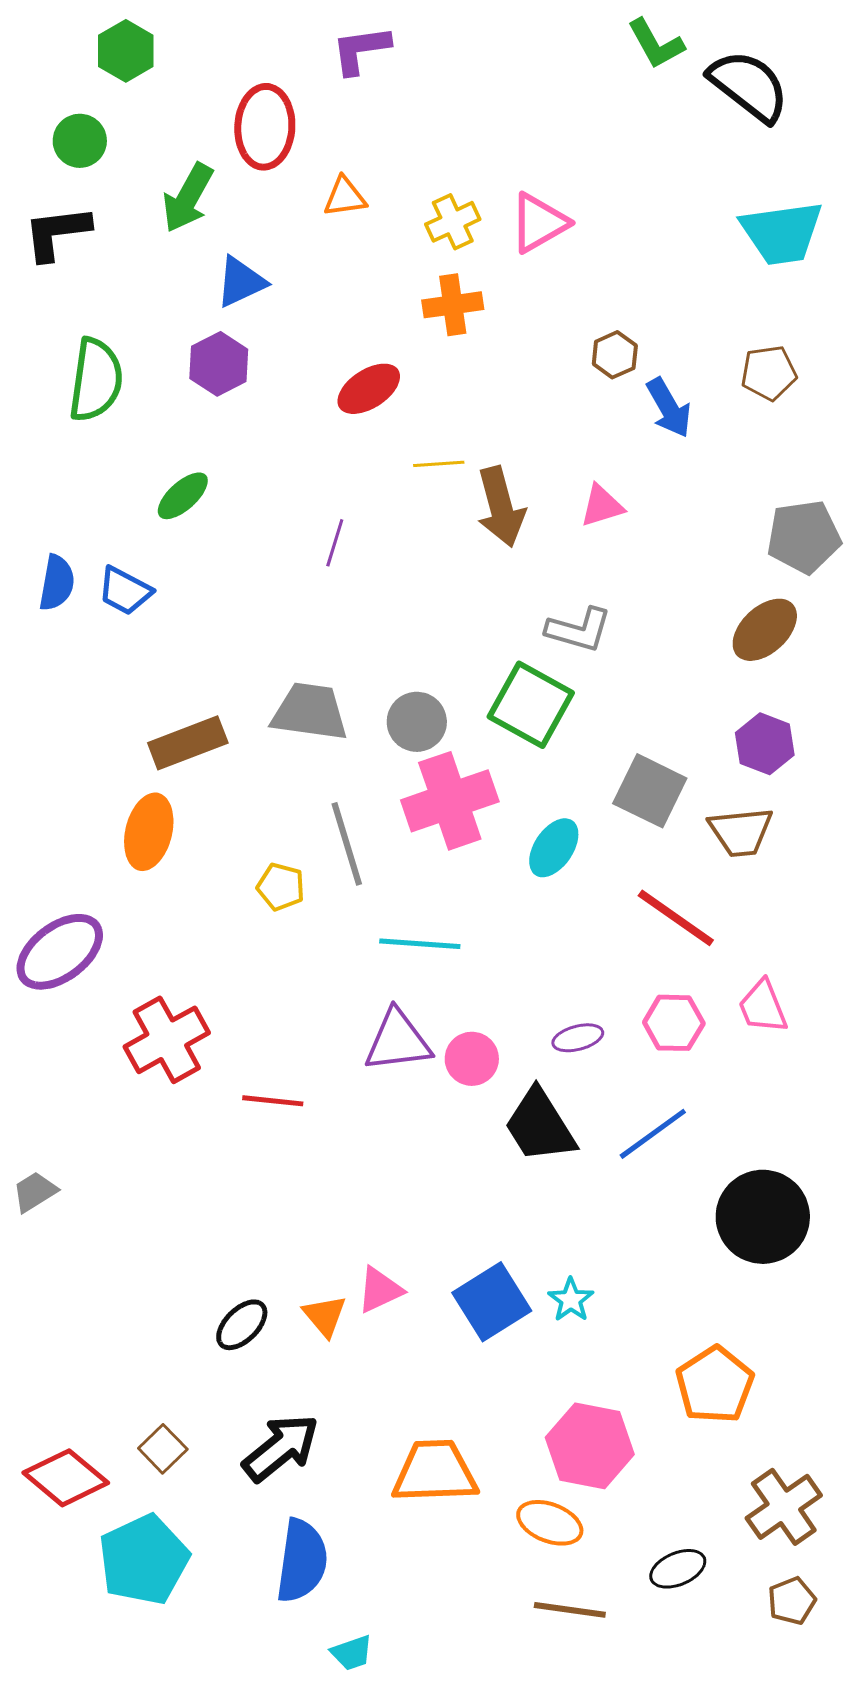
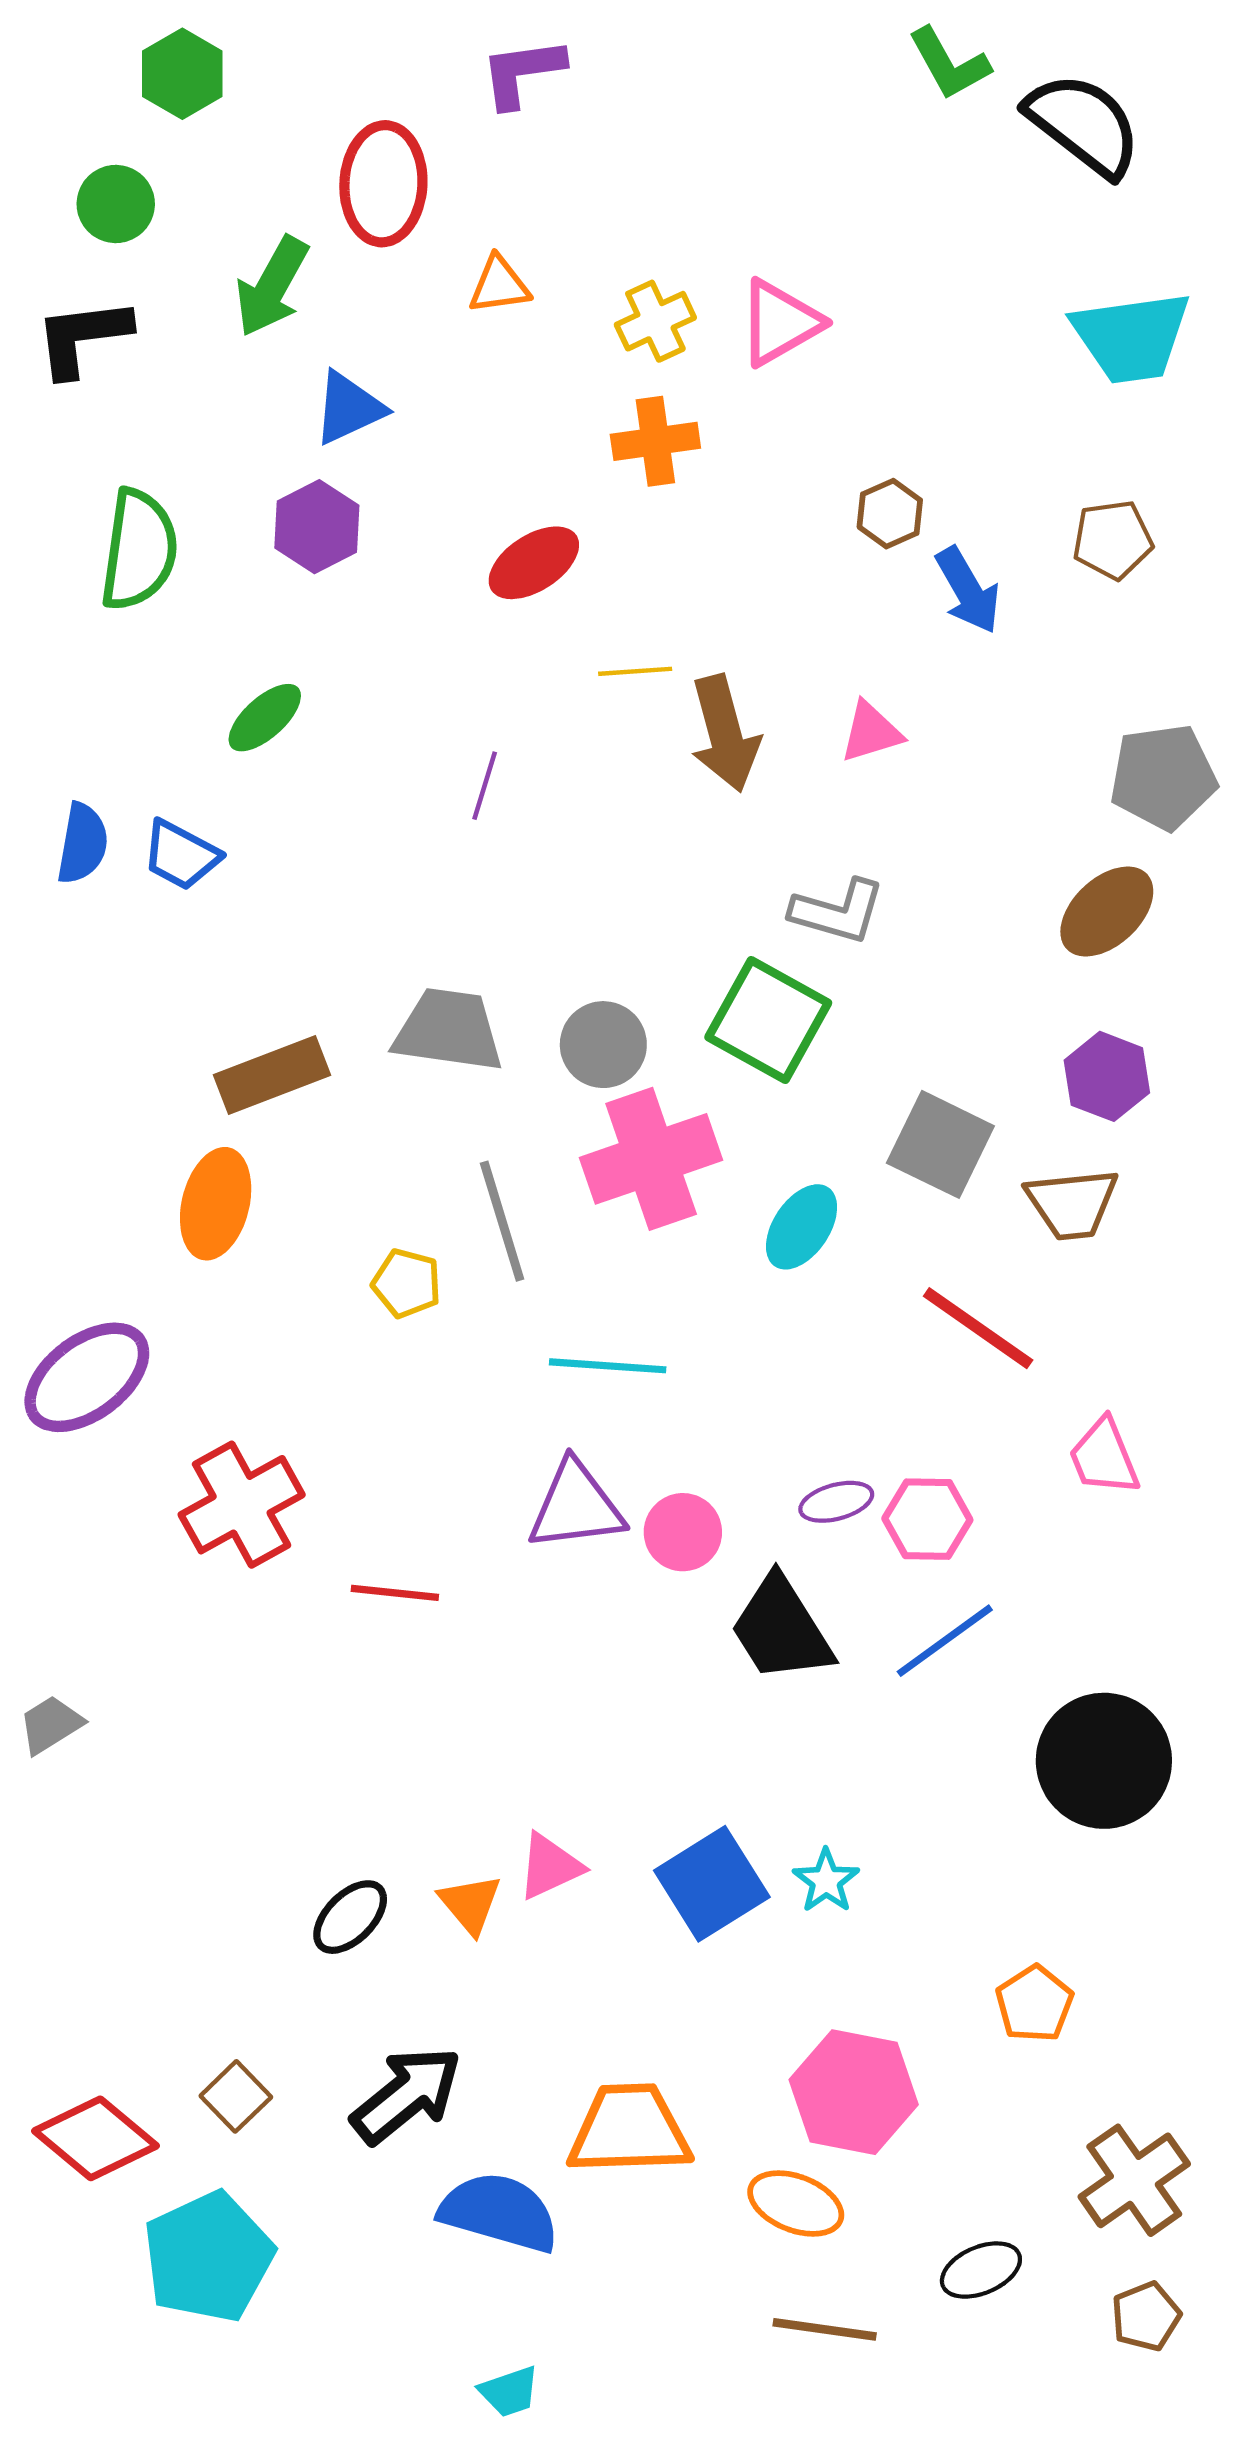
pink hexagon: (674, 1023) -> (927, 1519), moved
orange pentagon: (715, 1385) -> (1034, 2004), size x0.7
blue semicircle: (302, 1561) -> (499, 2212), moved, turned -82

